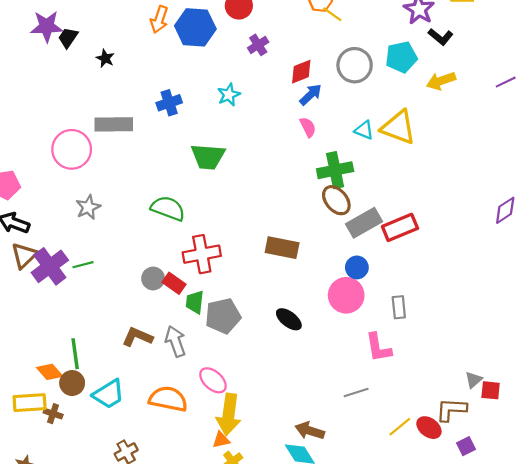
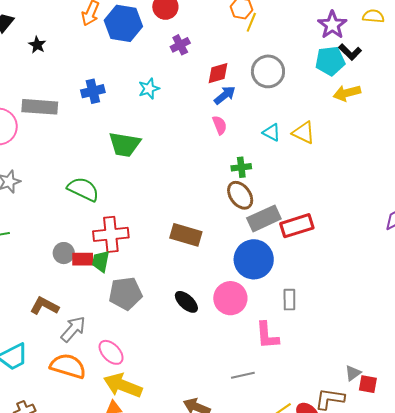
yellow line: (332, 14) -> (251, 22), turned 72
cyan pentagon: (401, 57) -> (330, 61), moved
yellow triangle: (398, 127) -> (304, 133), size x0.7
green cross: (335, 170) -> (241, 167), size x0.6
blue circle: (357, 267) -> (254, 259), size x1.8
red rectangle: (174, 283) -> (83, 259), turned -40
pink circle: (346, 295) -> (230, 298), moved
green trapezoid: (195, 302) -> (101, 261), moved
gray arrow: (175, 341) -> (73, 329), moved, turned 56
yellow arrow: (229, 415) -> (123, 385), turned 99

